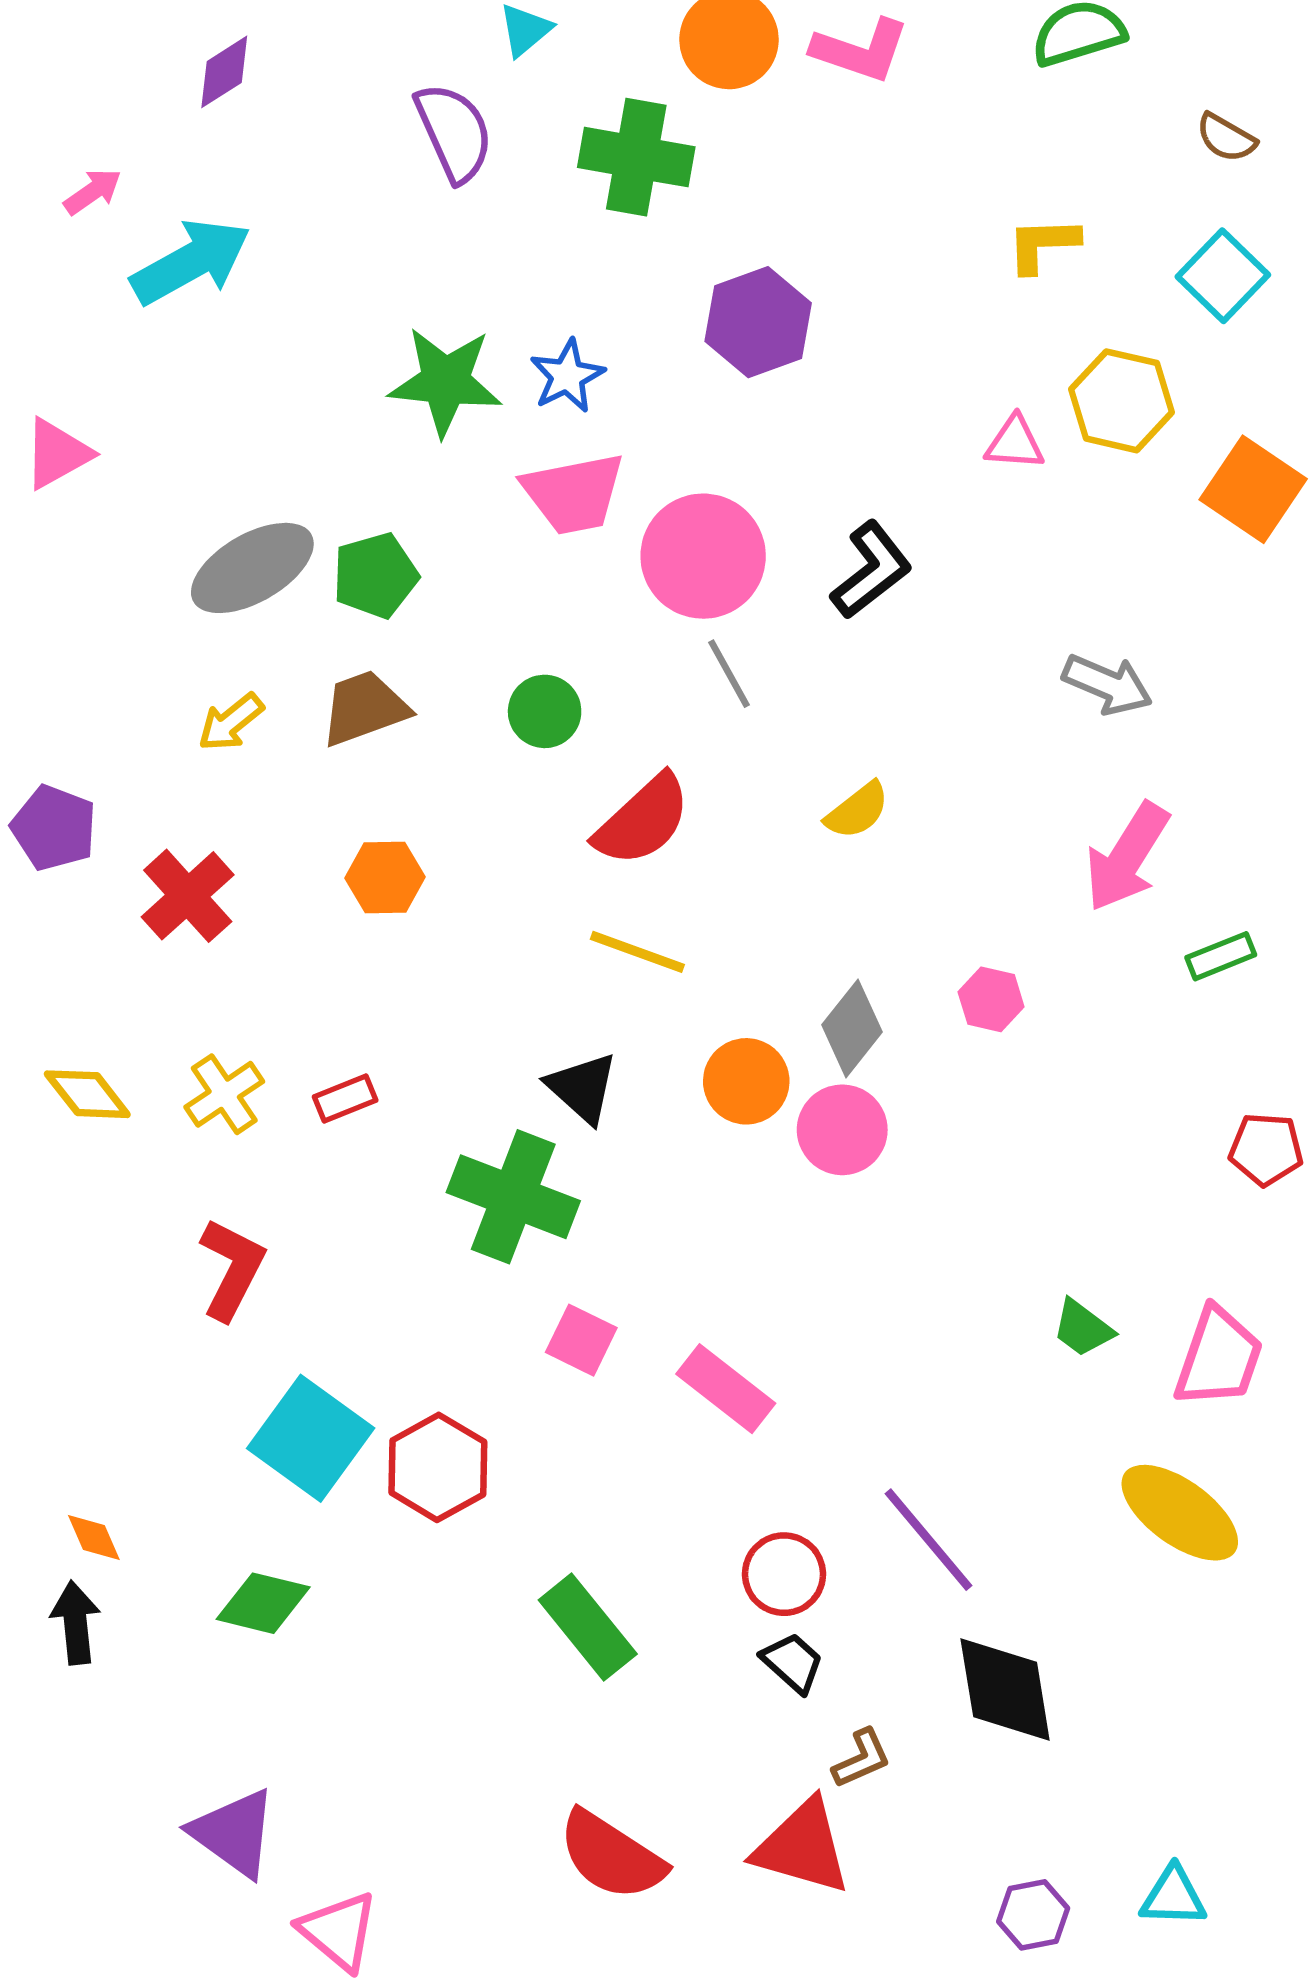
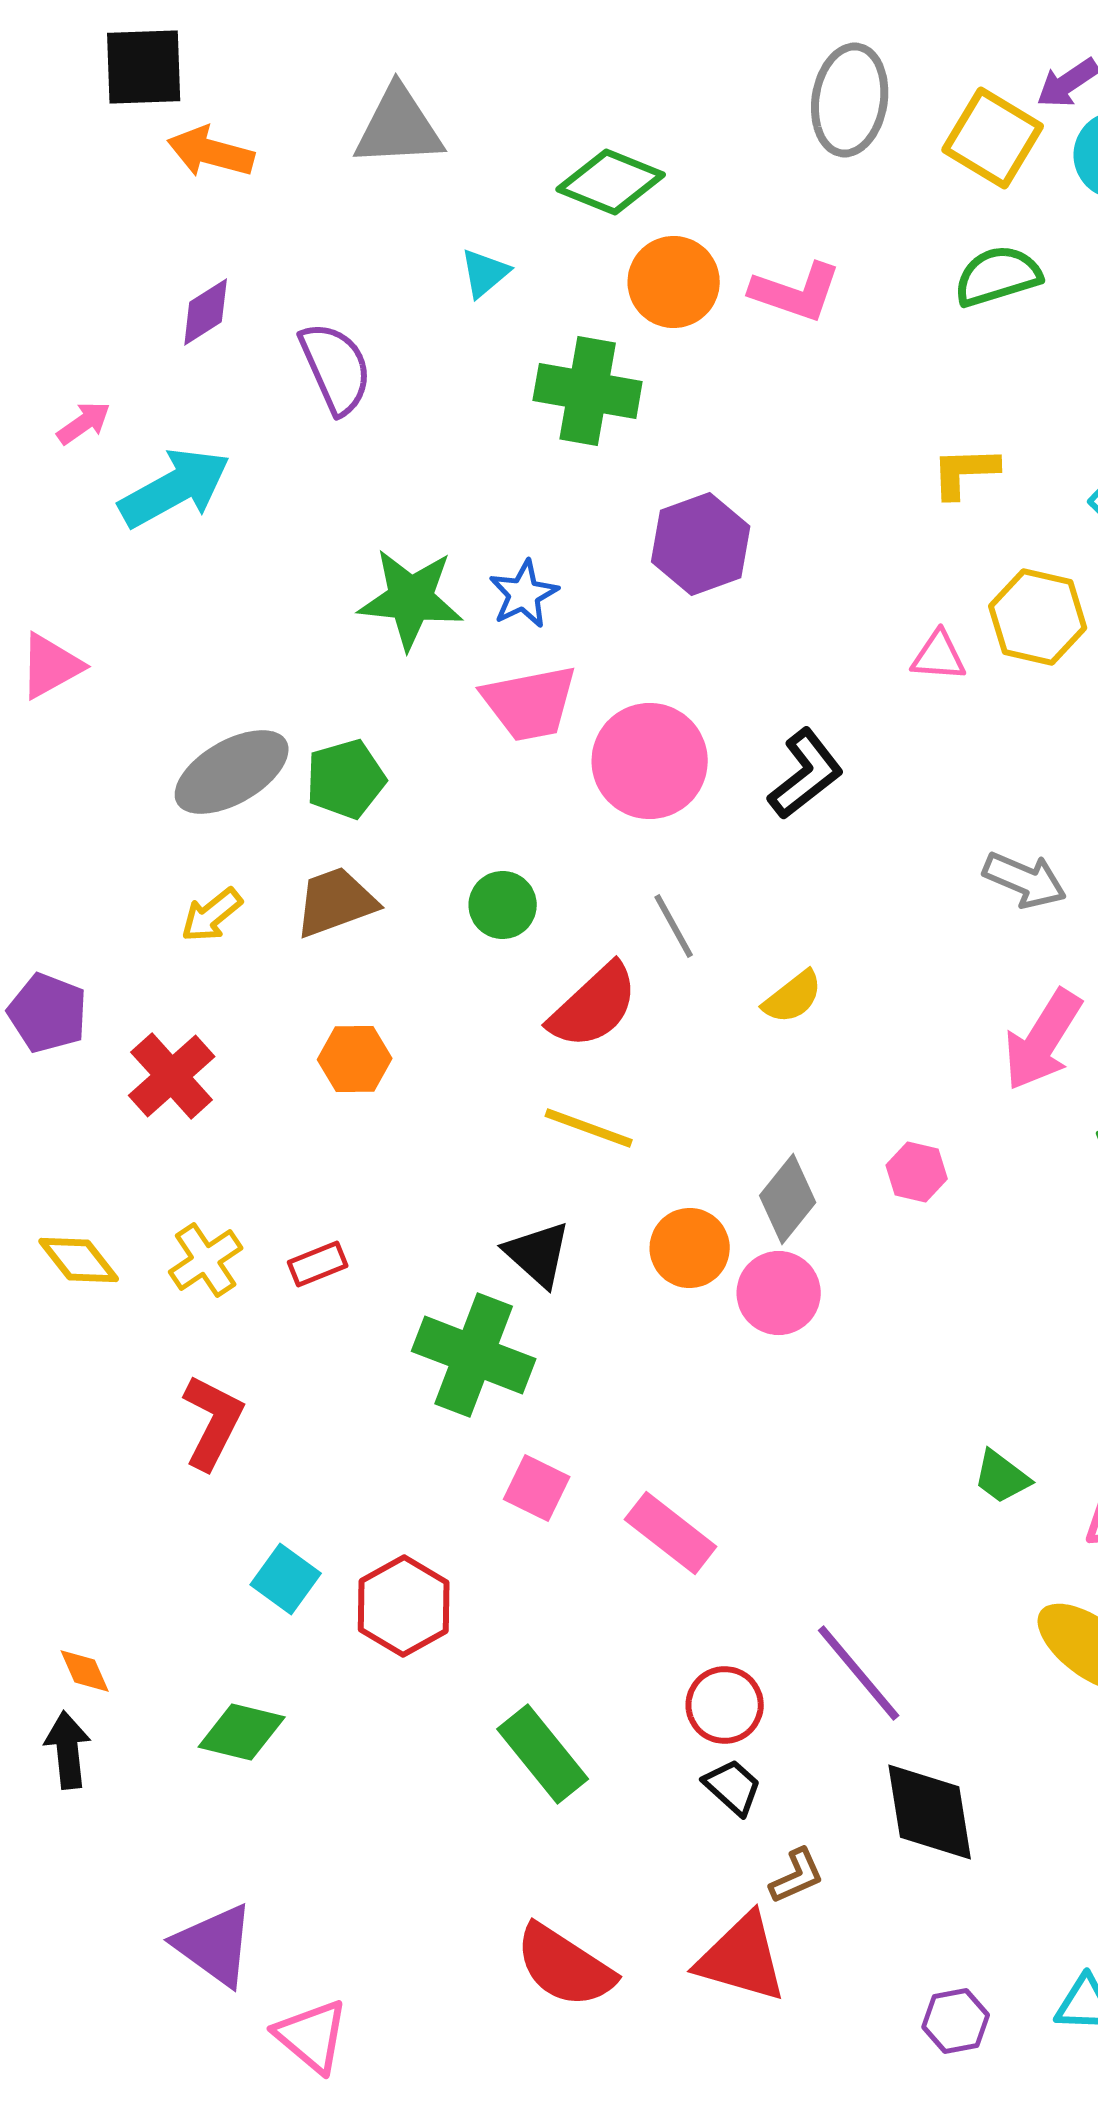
purple semicircle: (454, 132) -> (336, 368), moved
gray line: (729, 674) -> (674, 926), moved
cyan square: (311, 1438) -> (286, 1579), size x0.6

